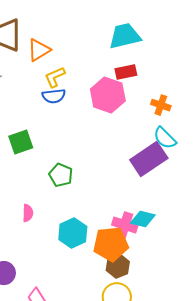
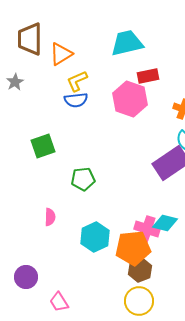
cyan trapezoid: (125, 36) -> (127, 43), moved
green pentagon: (61, 175) -> (83, 179), turned -30

